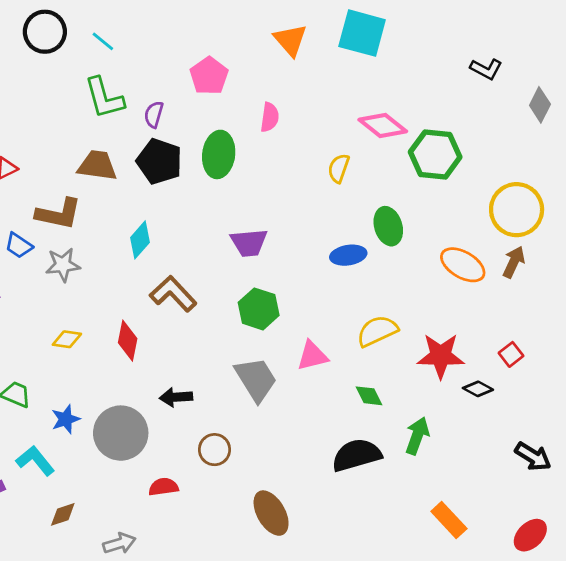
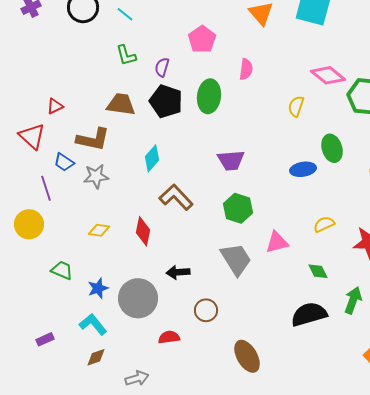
green L-shape: (104, 98) -> (126, 55), size x0.7
yellow semicircle: (377, 331) -> (324, 224), size x0.7
cyan L-shape: (35, 461) -> (93, 324), moved

